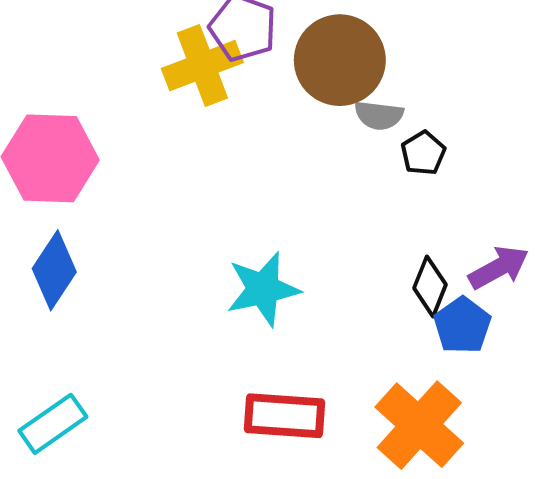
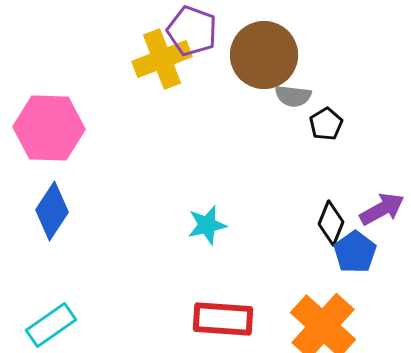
cyan star: (263, 289) -> (207, 225), size x0.7

